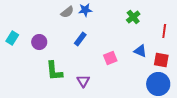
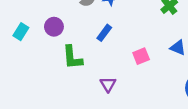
purple circle: (39, 42) -> (54, 27), moved
green L-shape: (54, 71) -> (72, 57), moved

